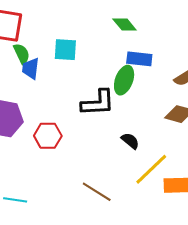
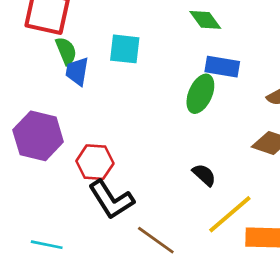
black L-shape: (98, 103) -> (111, 200), moved, turned 57

